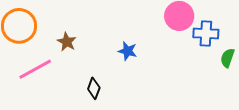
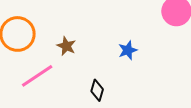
blue star: (128, 51) -> (128, 50), turned -30

